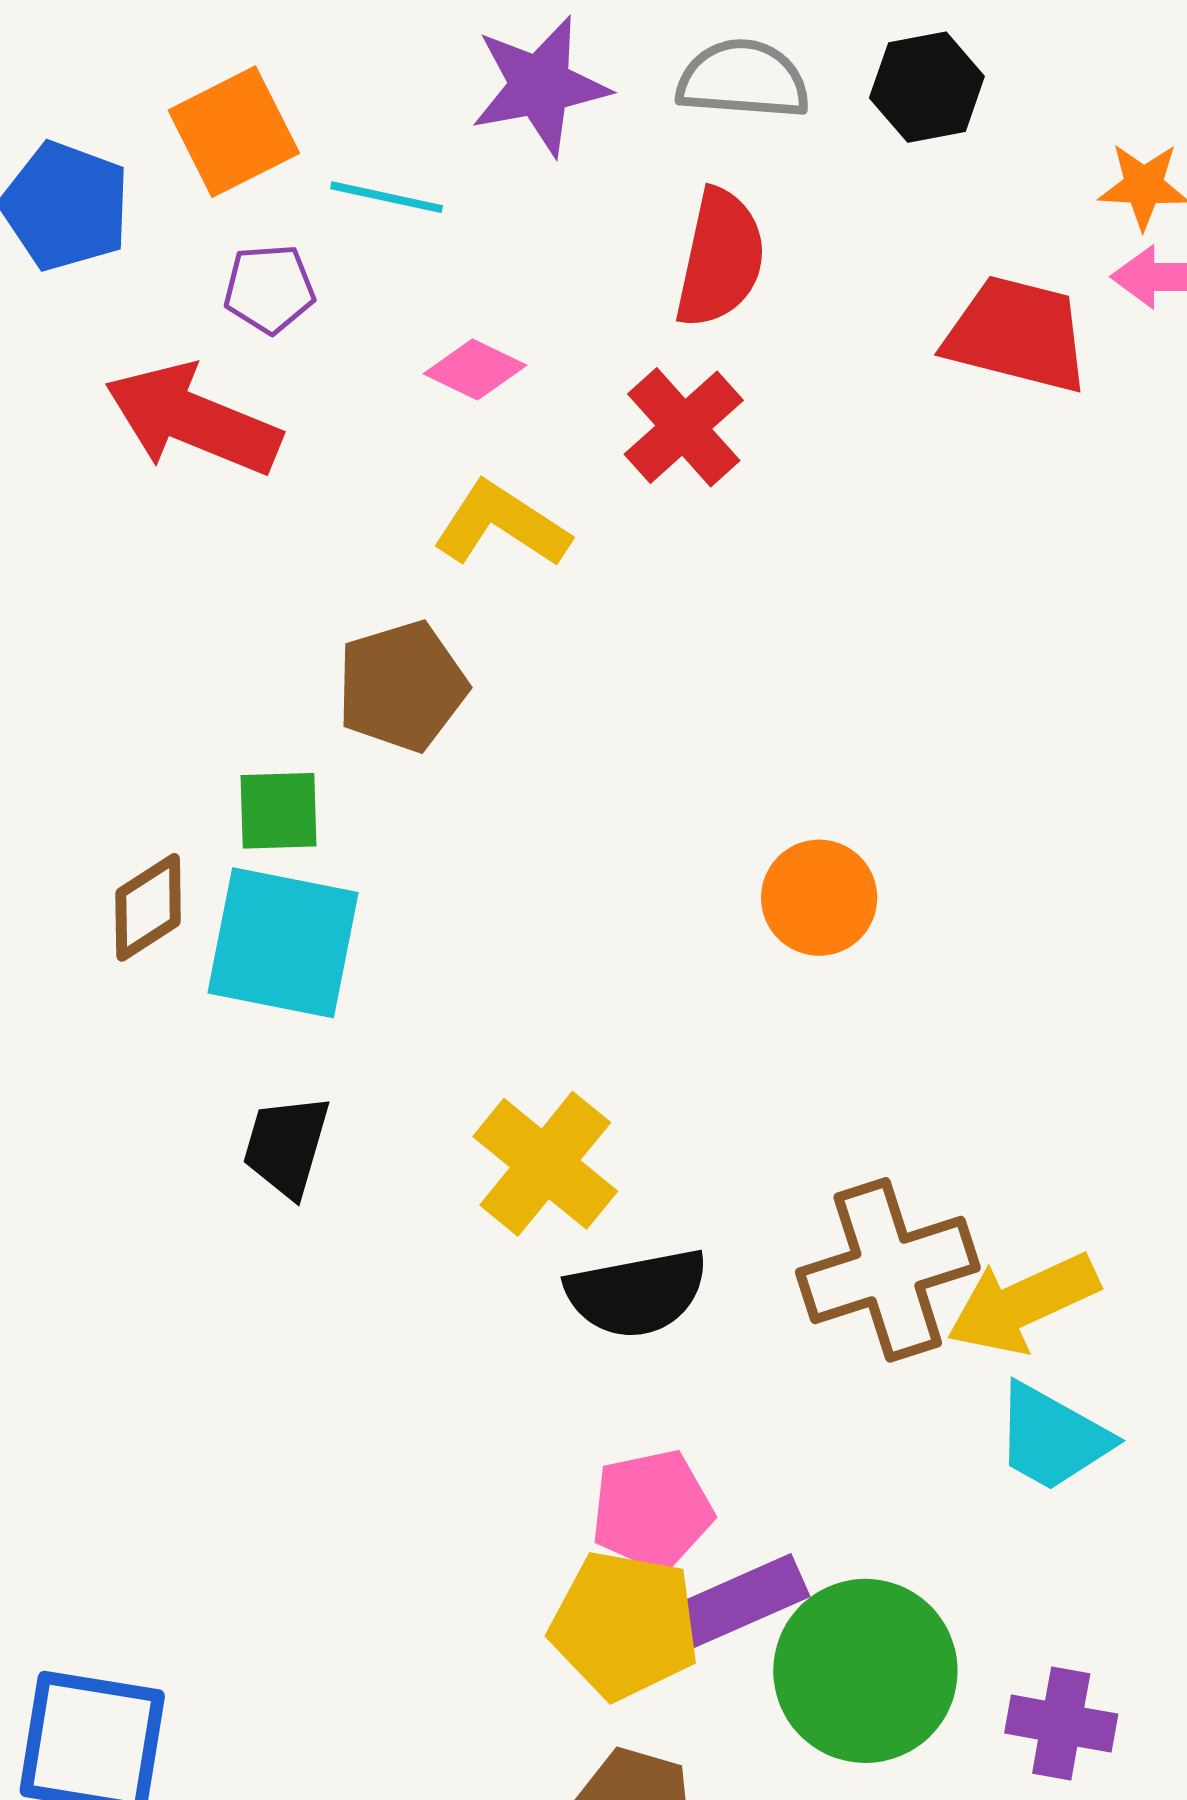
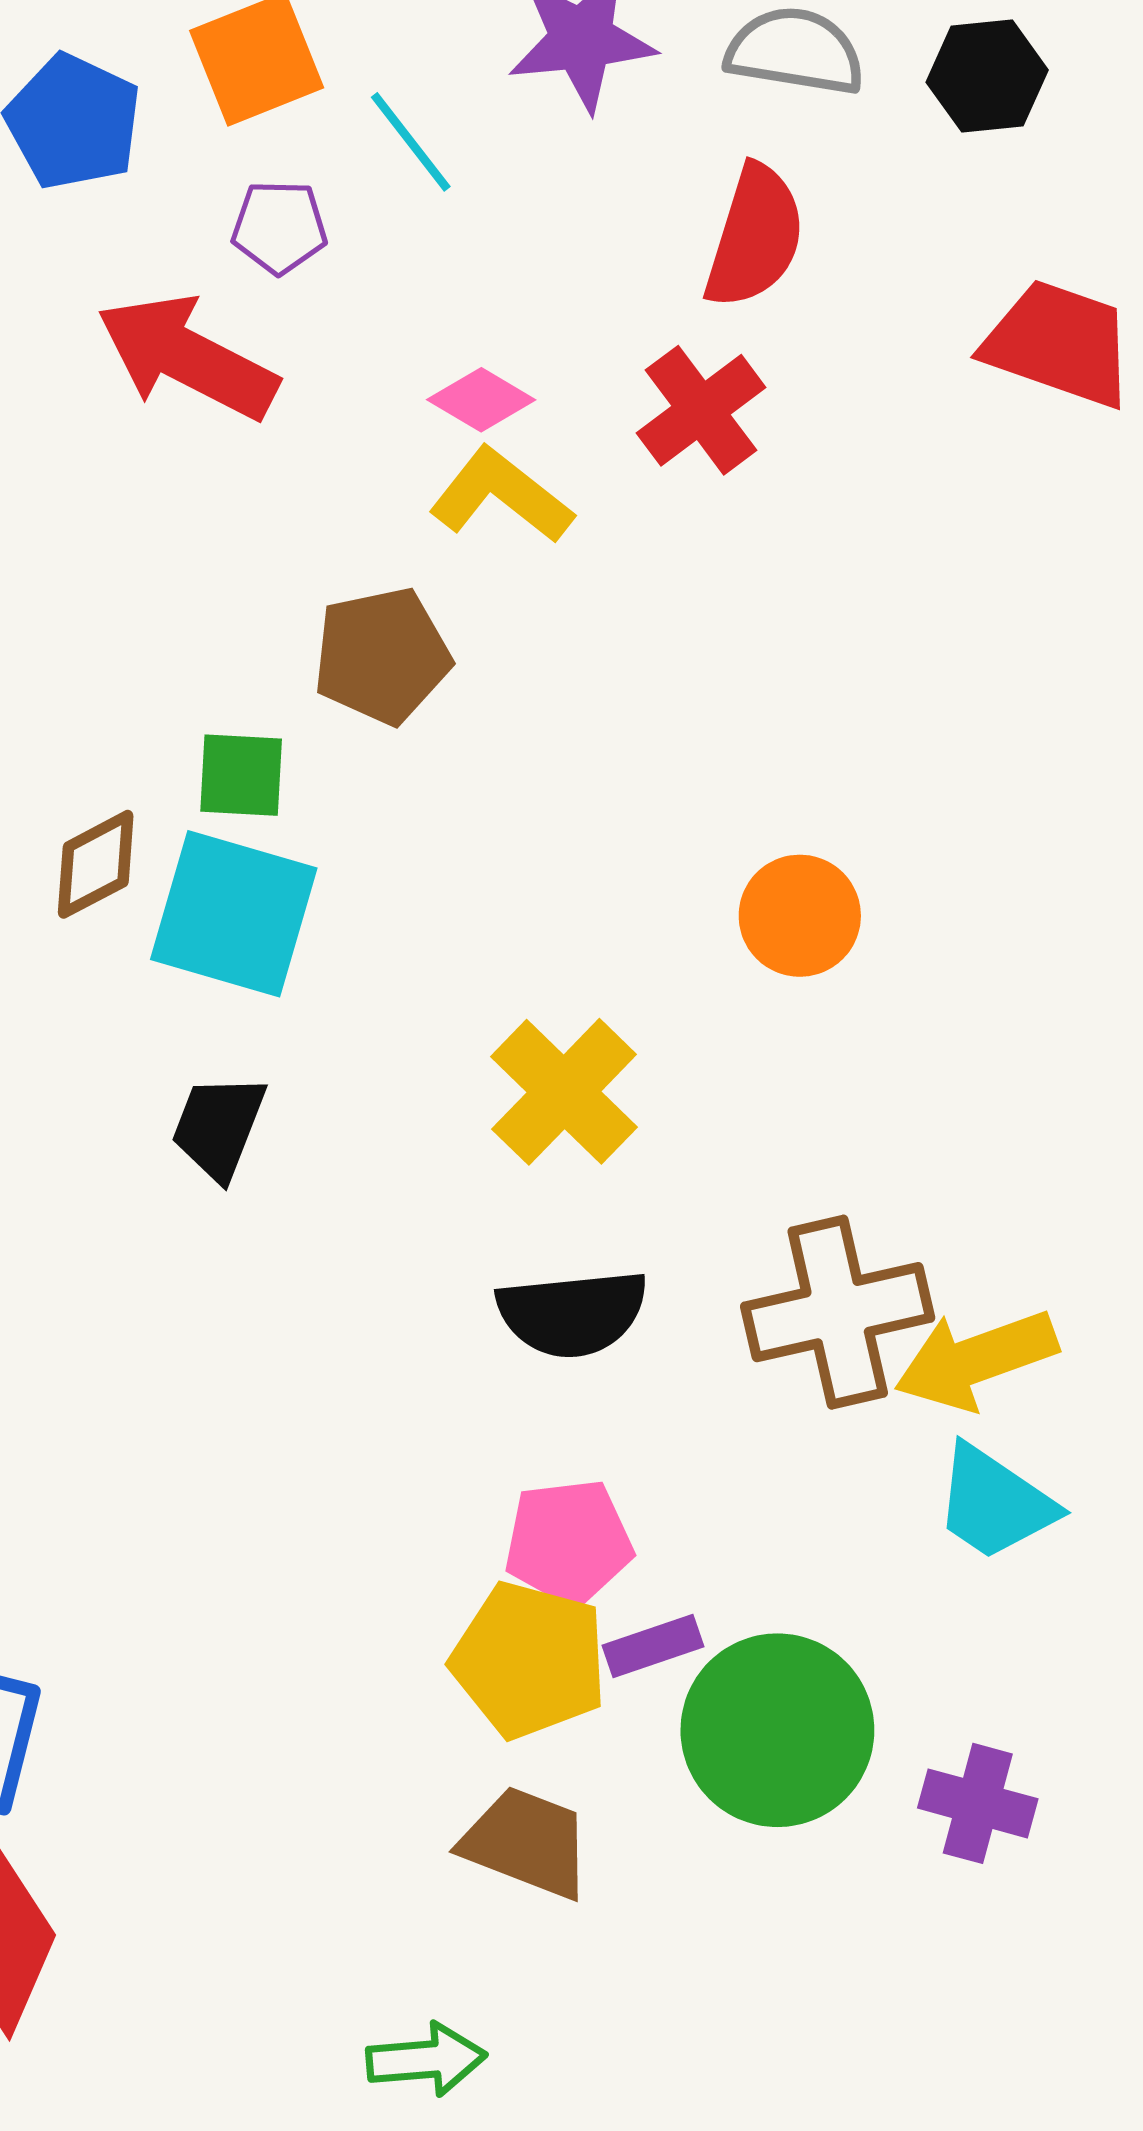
cyan line: (387, 197) -> (411, 142), turned 35
pink diamond: (475, 370) -> (481, 400), moved
yellow cross: (545, 1164) -> (564, 1092), moved
purple rectangle: (741, 1601) -> (653, 1646), size x0.7

